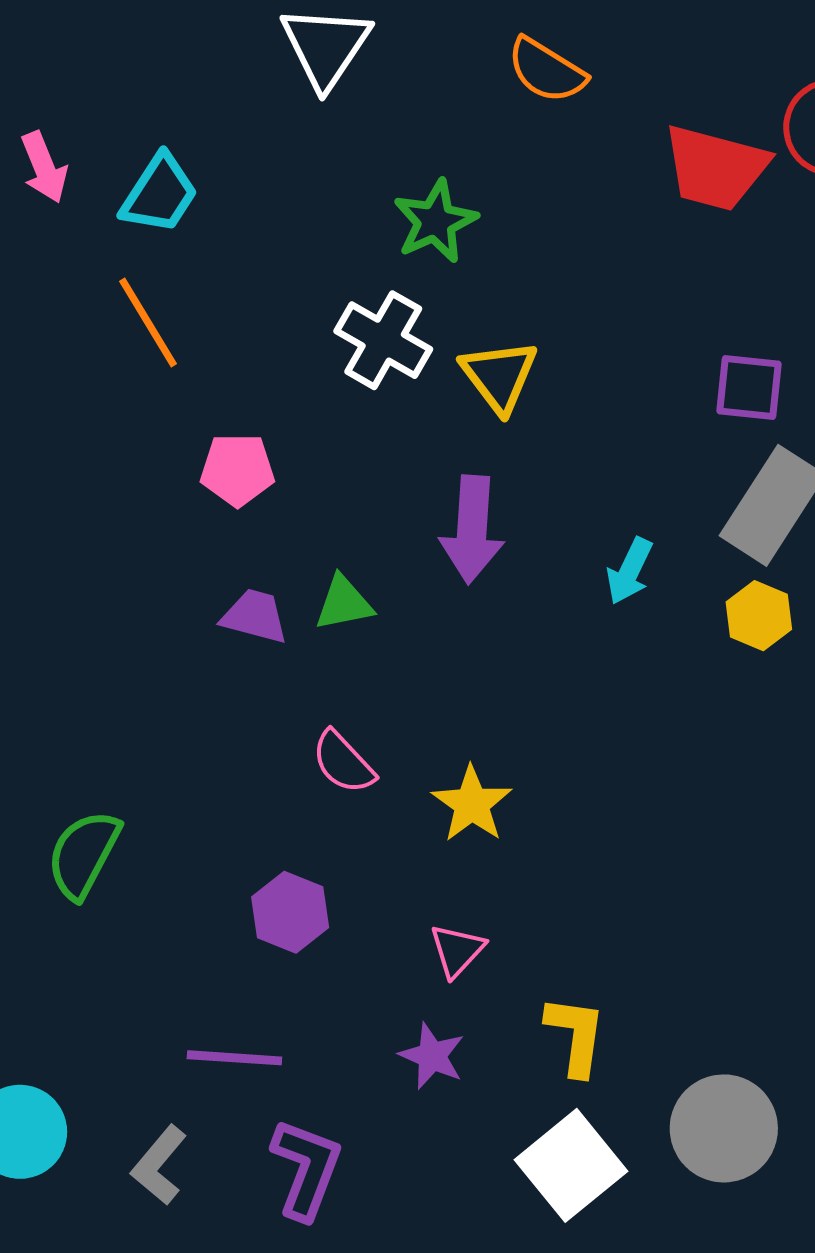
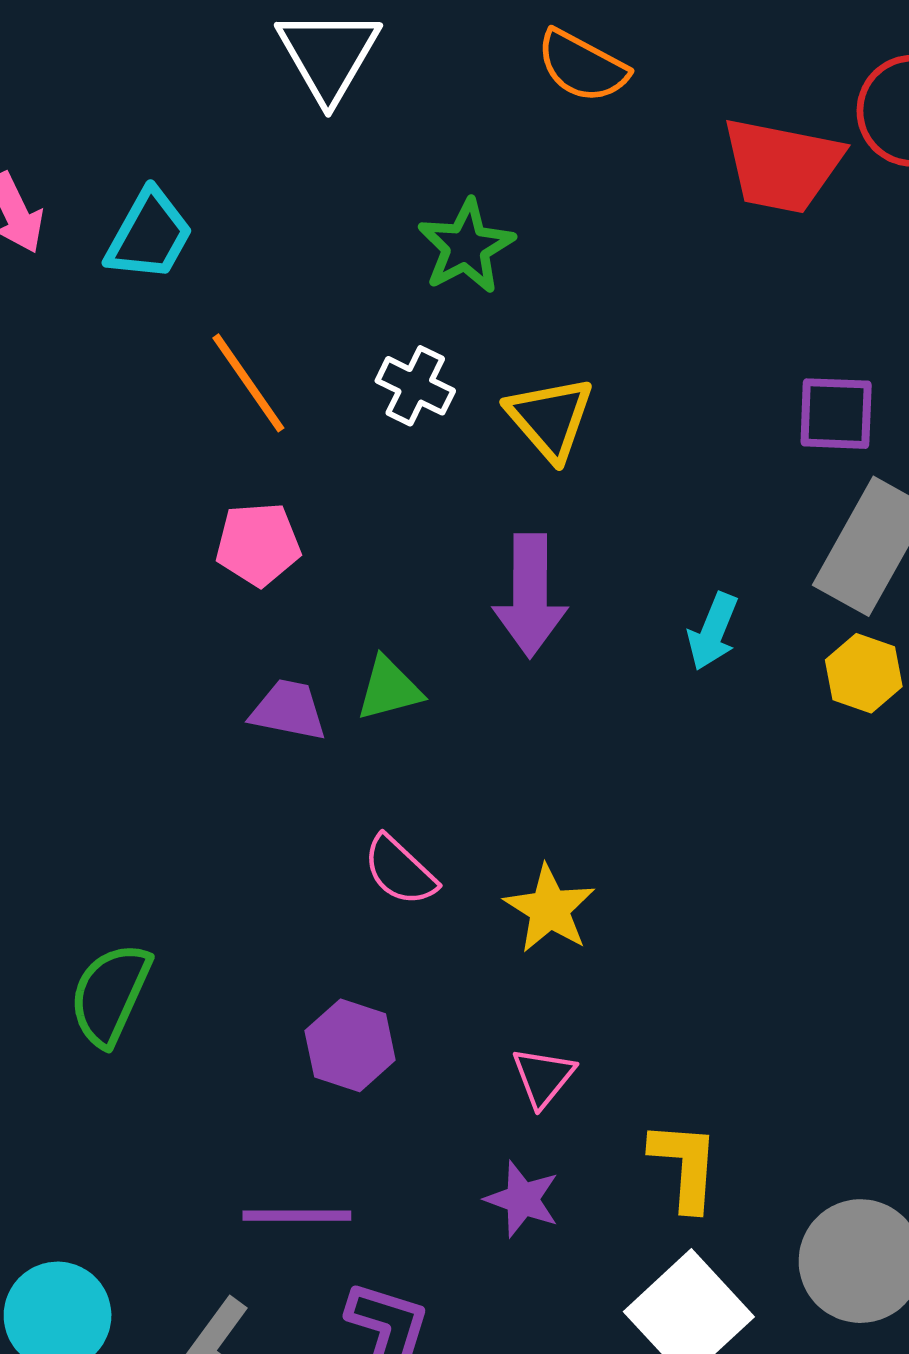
orange line: (148, 323) -> (248, 383), moved
white cross: (383, 340) -> (415, 386), size x0.7

